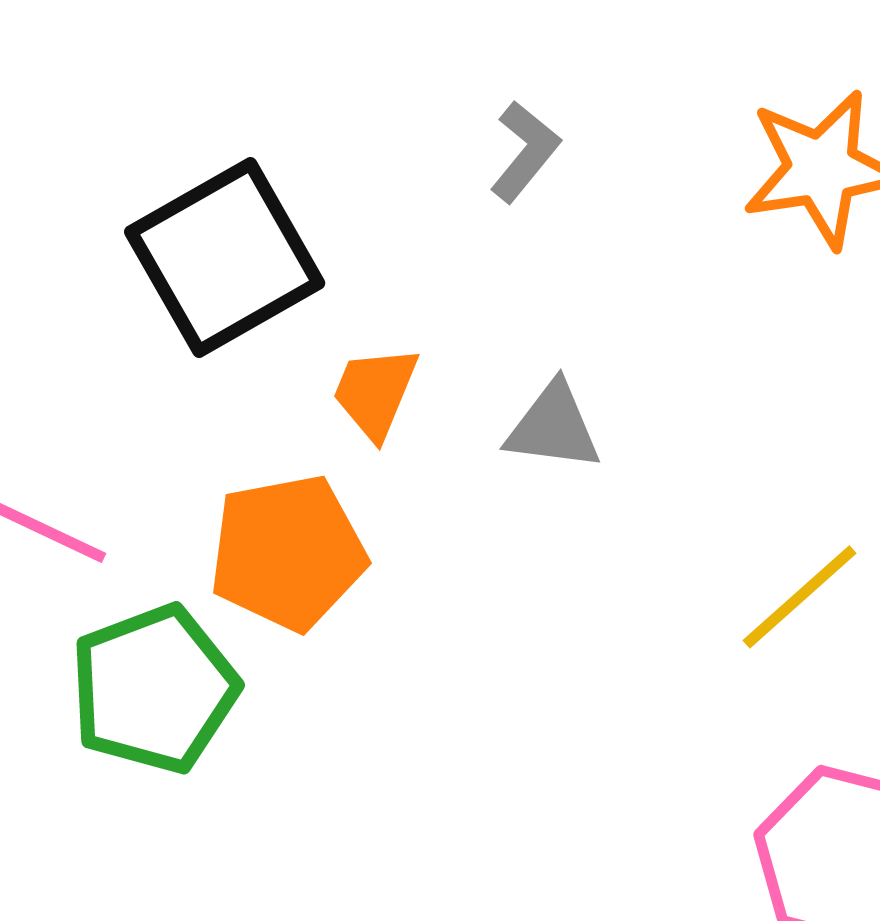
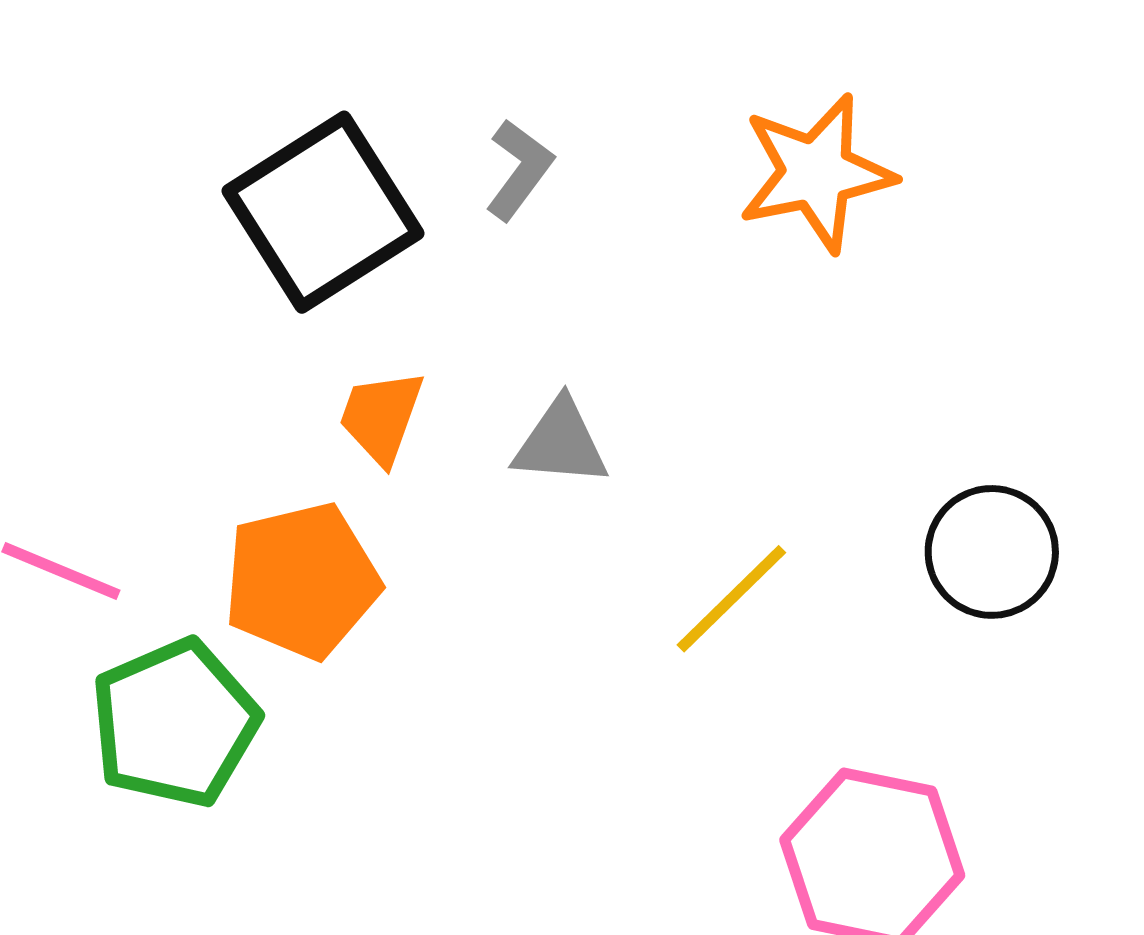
black square: (225, 258) -> (323, 212), moved
yellow line: (800, 597) -> (731, 599), moved

